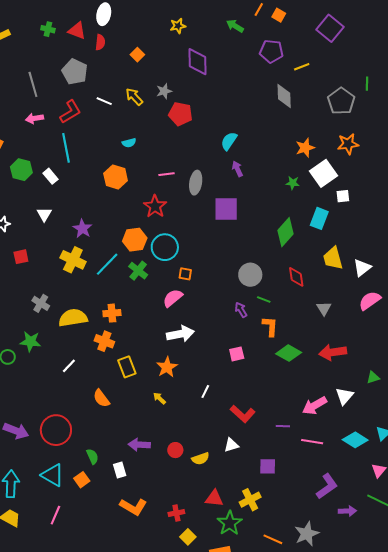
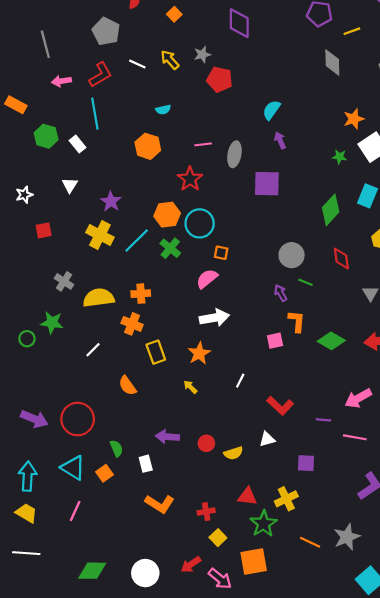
gray line: (33, 84) -> (45, 44), moved
orange L-shape: (270, 326) -> (297, 321), moved

